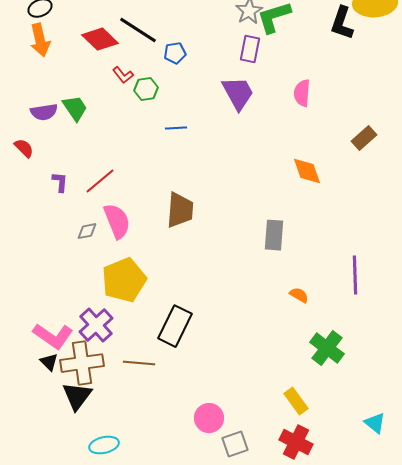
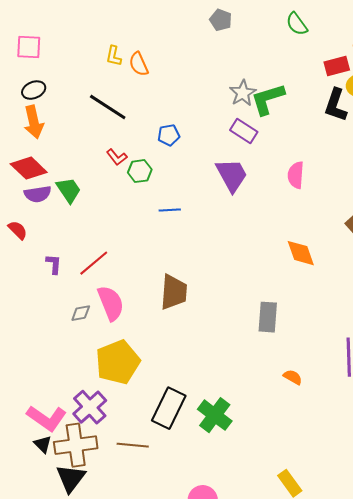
black line: (138, 30) -> (108, 107), moved
red diamond: (100, 39) -> (29, 168), moved
purple rectangle: (250, 49) -> (244, 131), turned -68
green cross: (327, 348) -> (215, 415), moved

